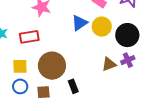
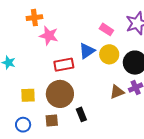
red rectangle: (29, 37) -> (64, 65), moved
blue circle: (20, 86) -> (23, 125), moved

